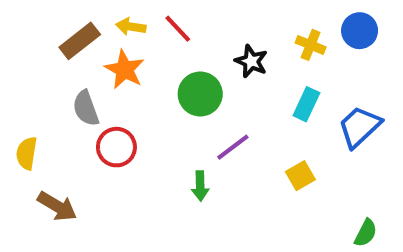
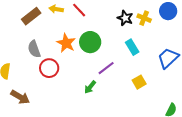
black star: (251, 61) -> (125, 18), moved
orange star: (125, 69) -> (66, 43), moved
cyan rectangle: (306, 104) -> (132, 47), moved, turned -56
green arrow: (200, 186) -> (90, 87), turned 40

